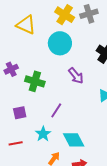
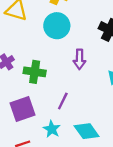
purple arrow: (76, 76) -> (79, 59), turned 48
purple square: (20, 113) -> (22, 109), size x1.6

